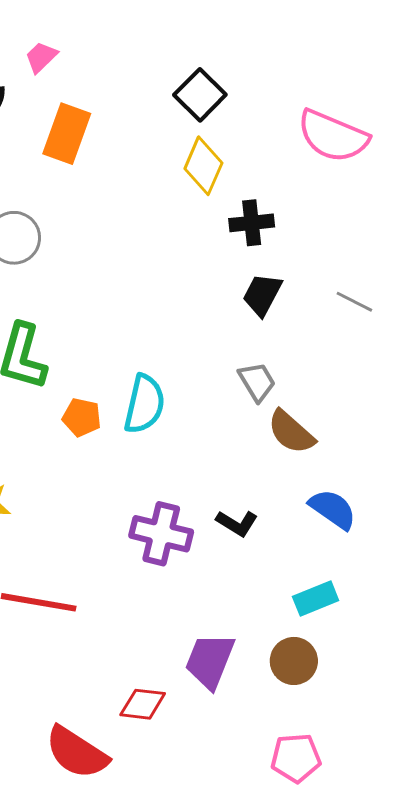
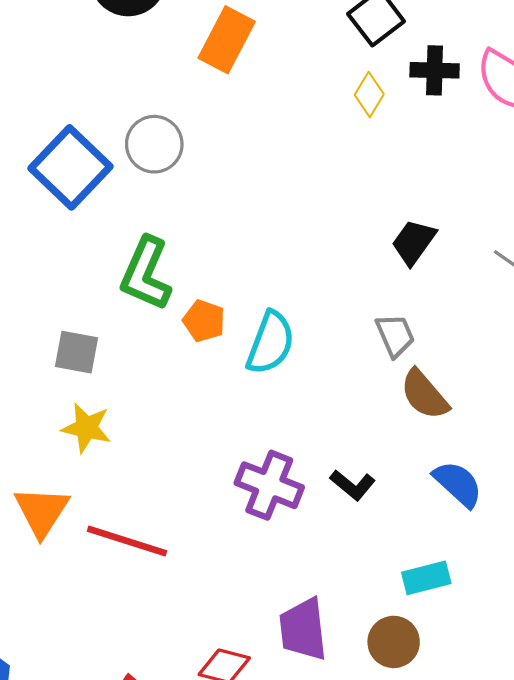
yellow diamond: (203, 166) -> (369, 95), size x0.7
black cross: (252, 223) -> (435, 70), moved
orange pentagon: (82, 417) -> (204, 321), moved
purple trapezoid: (210, 661) -> (303, 629), turned -36

